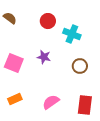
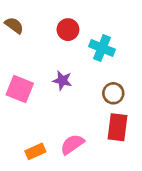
orange rectangle: (15, 99) -> (35, 151), moved
red rectangle: (85, 105) -> (118, 127), moved

